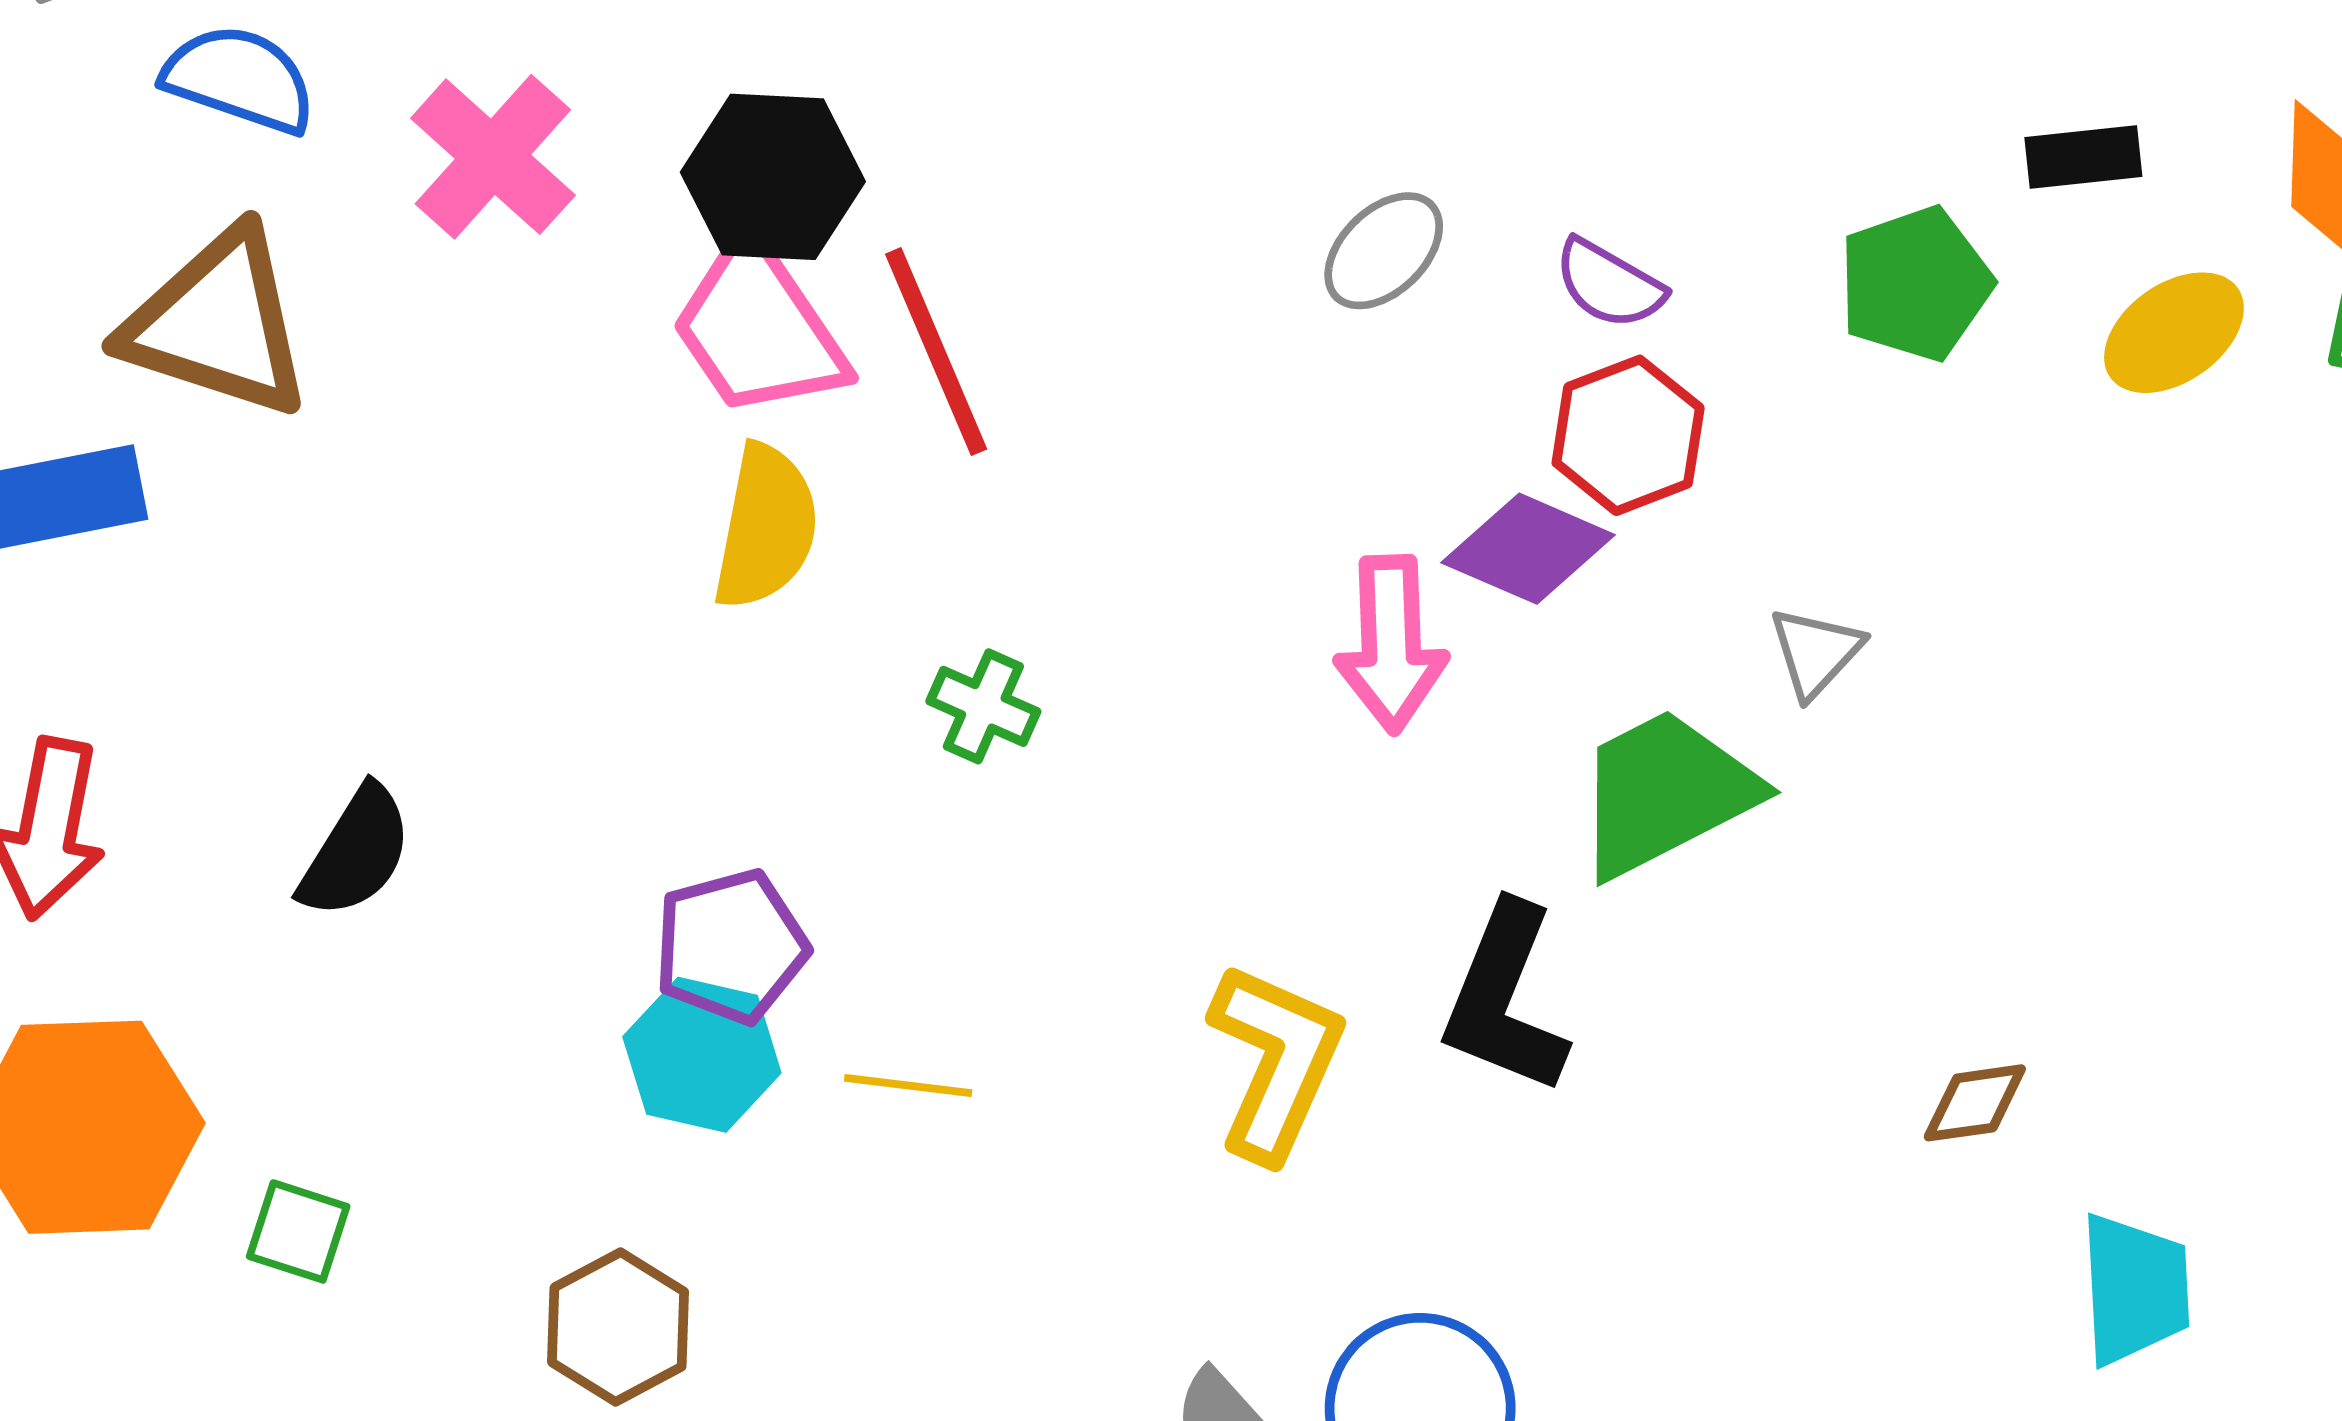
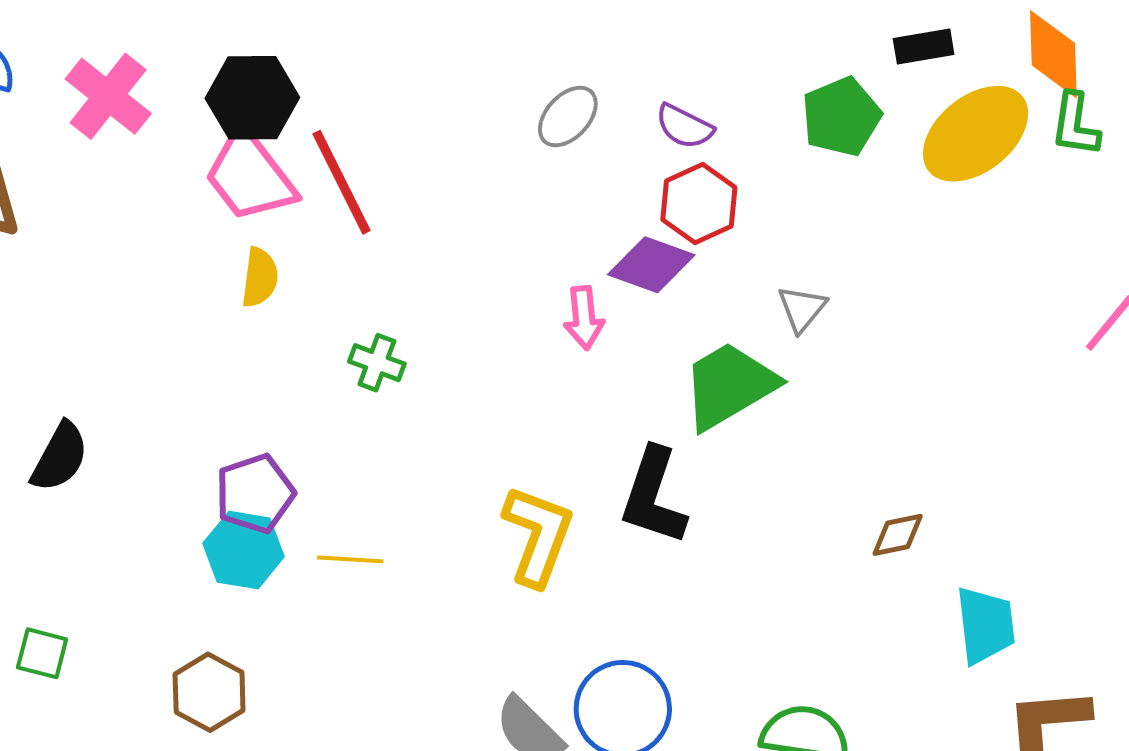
yellow ellipse: (2174, 333) -> (976, 134), size x1.5
yellow semicircle: (766, 527) -> (260, 278), size x0.7
pink arrow: (1391, 644) -> (584, 318), size x0.7

